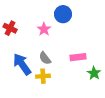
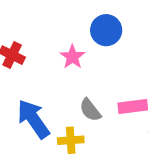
gray semicircle: (45, 58) -> (90, 110), moved

